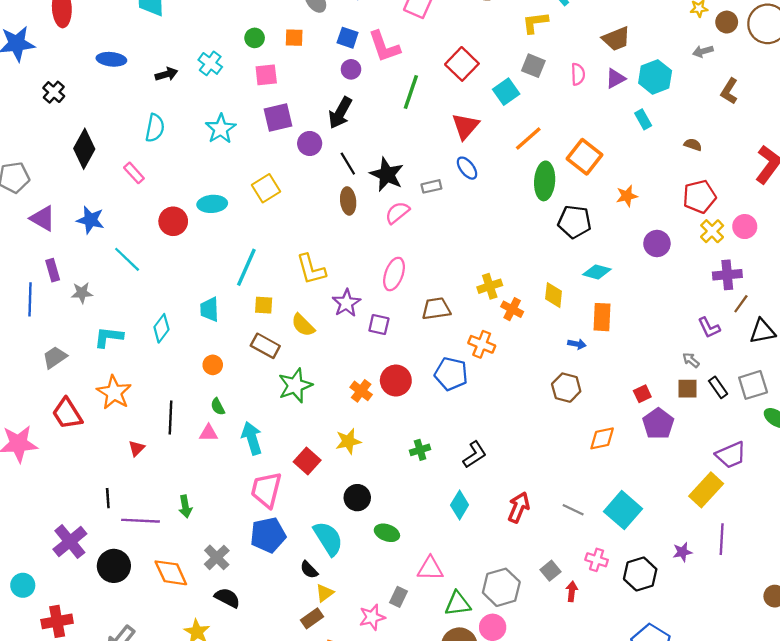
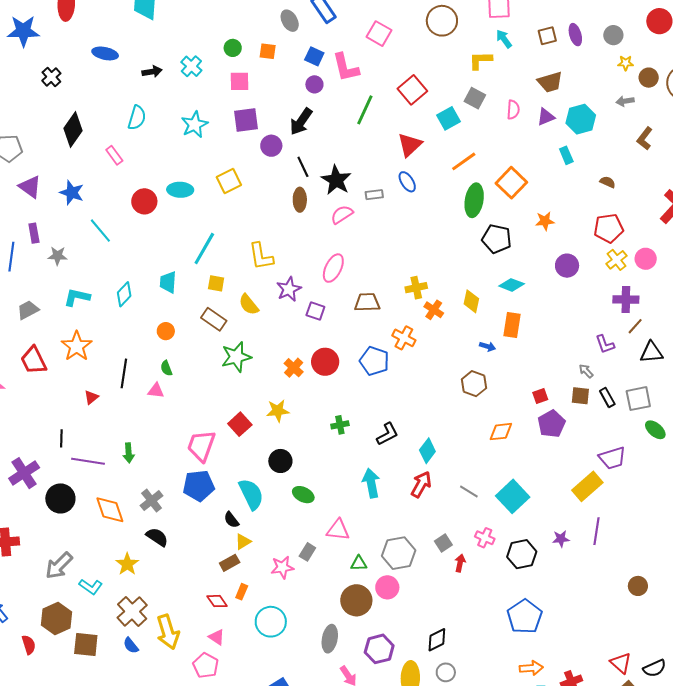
cyan arrow: (252, 438) -> (371, 483), moved
cyan diamond: (460, 505) -> (427, 451), moved
green triangle: (458, 604) -> (359, 563), size x0.7

